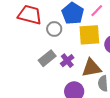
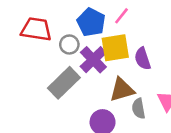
gray rectangle: (47, 58) -> (64, 83), size x1.4
purple cross: (67, 61) -> (93, 60), moved, size x1.5

